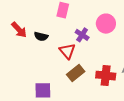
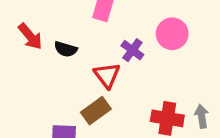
brown rectangle: (76, 73) -> (96, 111), moved

